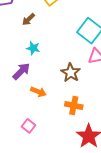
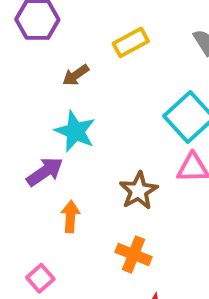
cyan star: (33, 48) -> (75, 131), size x1.5
orange arrow: (38, 92) -> (70, 216), turned -119

